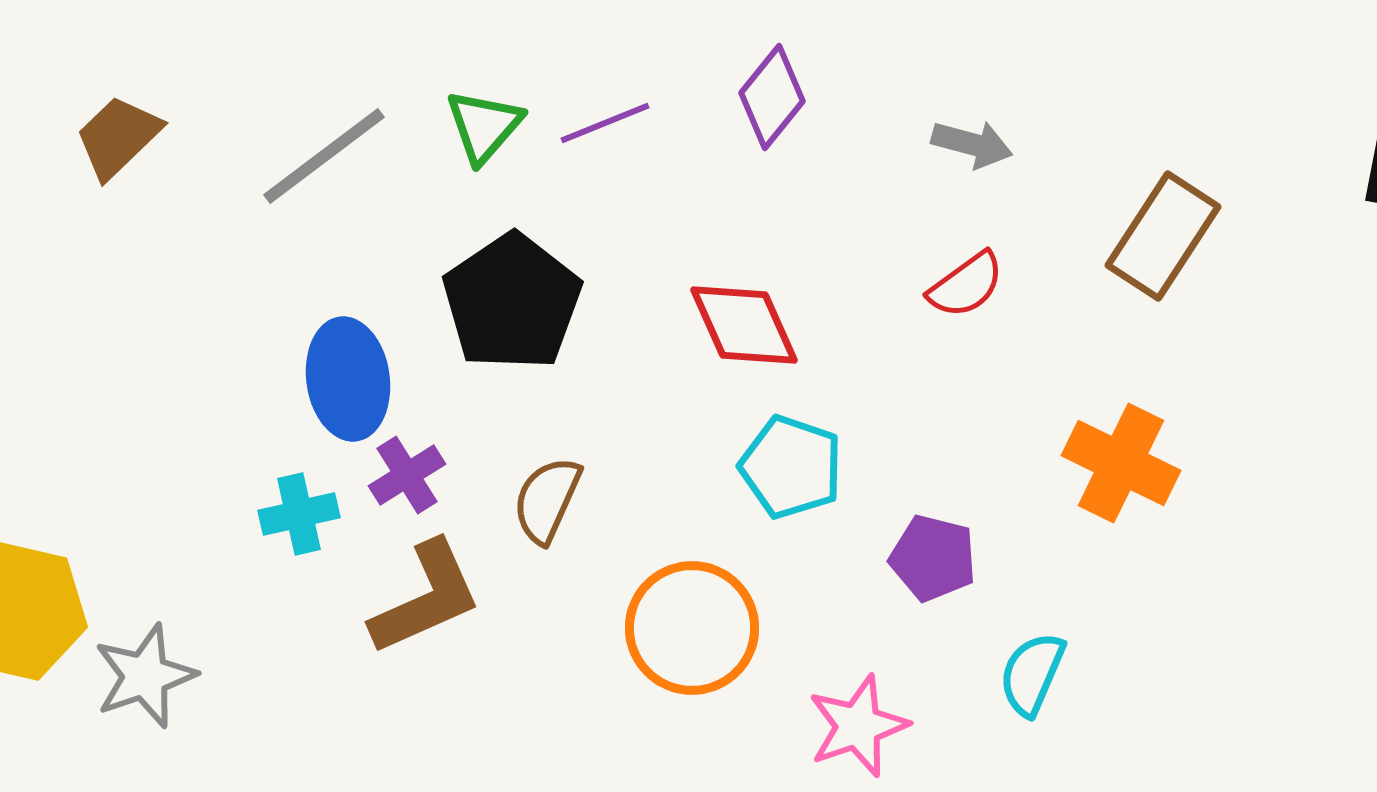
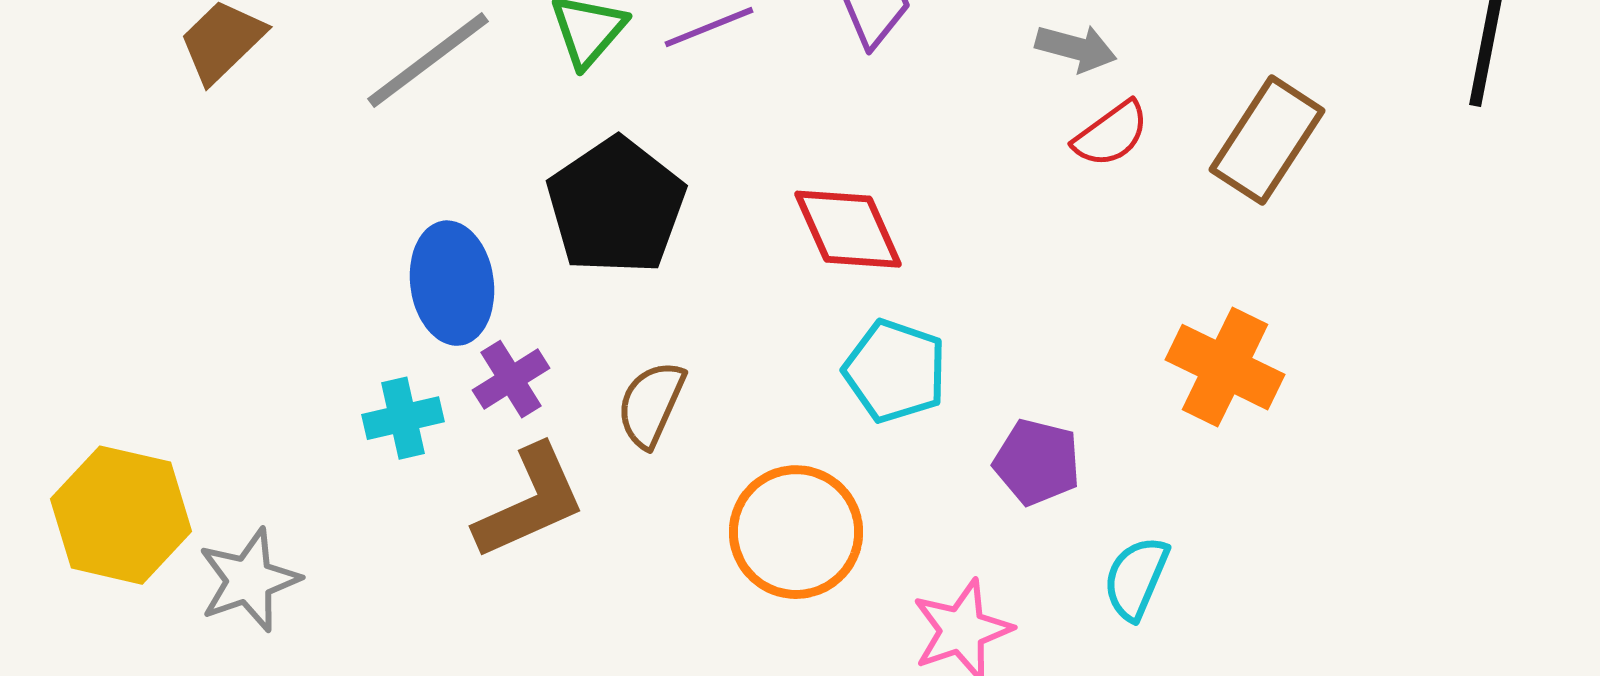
red semicircle: (966, 285) -> (1111, 134), moved

